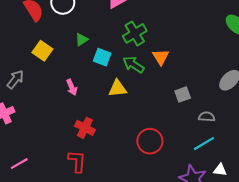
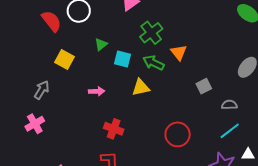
pink arrow: (72, 87) -> (97, 91), turned -63

